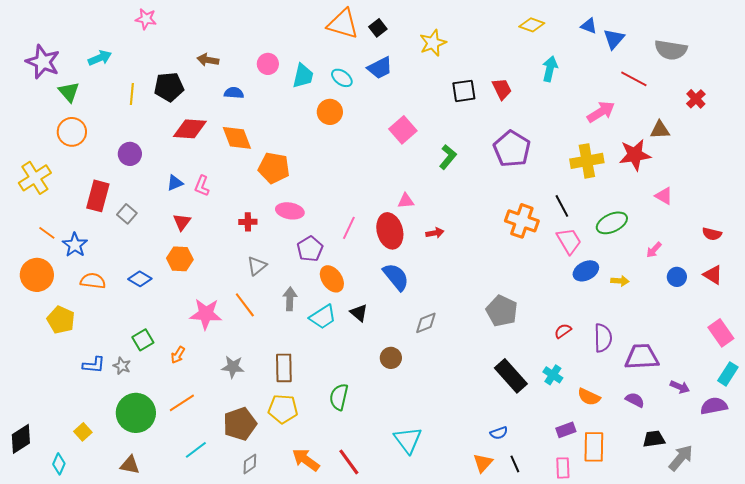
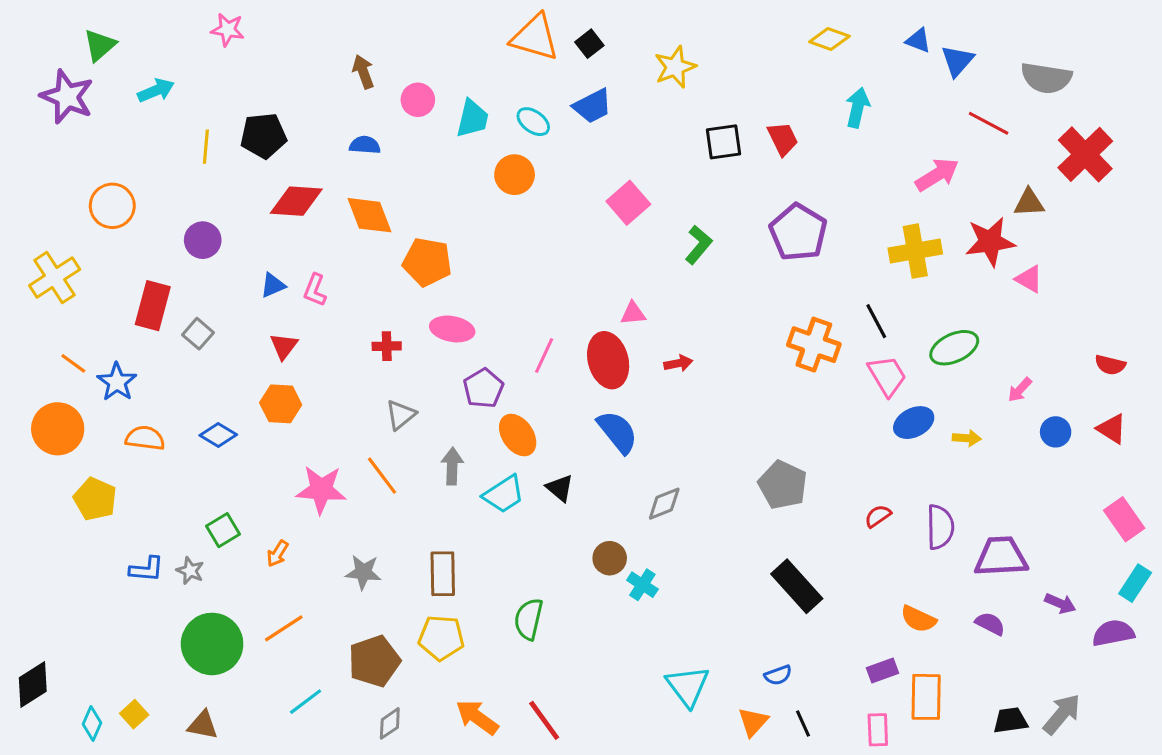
brown arrow: (208, 60) -> (363, 72), moved, turned 60
green triangle: (69, 92) -> (100, 45), moved, turned 30
red cross: (696, 99) -> (1085, 154), size x1.8
pink triangle: (664, 196) -> (1029, 279), moved
cyan cross: (553, 375) -> (642, 585), moved
yellow square: (83, 432) -> (134, 714), moved
black trapezoid: (654, 439) -> (1010, 720), moved
cyan triangle: (408, 440) -> (688, 686), moved

